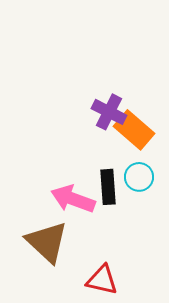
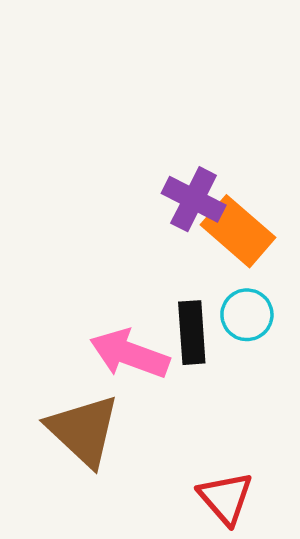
red triangle: (102, 280) -> (226, 498), moved, turned 36

